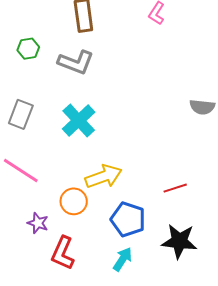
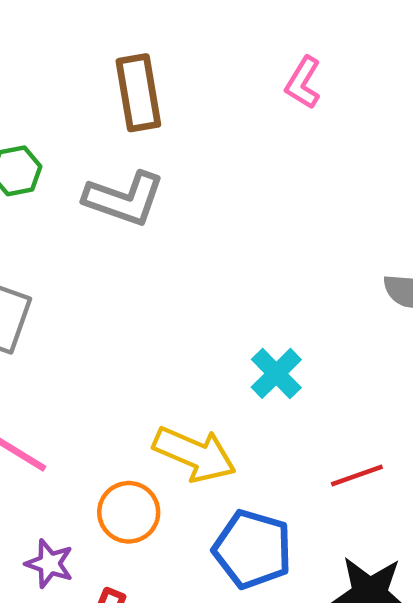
cyan cross: (79, 121) -> (276, 373), moved, size x0.7
yellow arrow: (104, 176) -> (195, 454), turned 45

